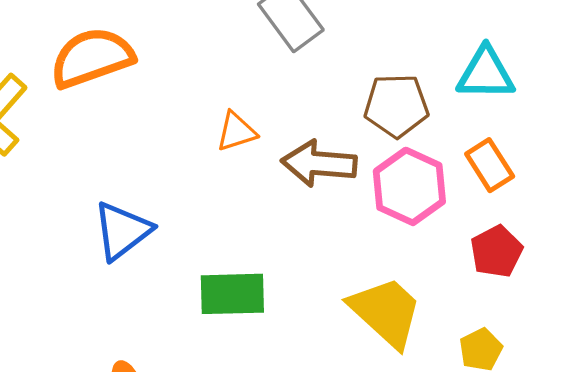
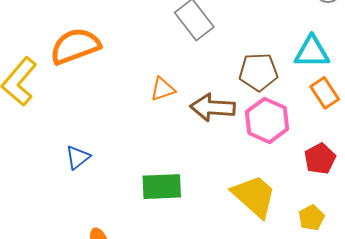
orange rectangle: (490, 165) -> (325, 93), moved
blue triangle: (122, 231) -> (78, 157), moved, size x0.7

